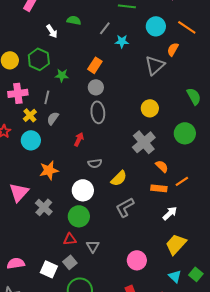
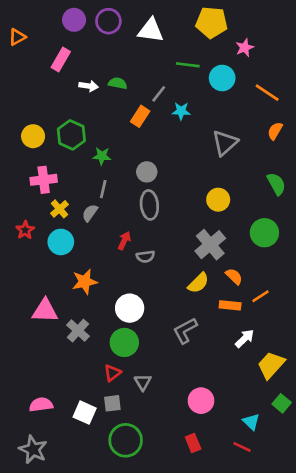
cyan circle: (156, 26) -> (222, 78), moved
white arrow: (52, 31) -> (89, 86), moved, turned -48
orange semicircle: (173, 49) -> (275, 131), moved
orange rectangle: (95, 65) -> (140, 116), moved
gray line: (47, 97) -> (103, 189), moved
gray semicircle: (95, 163) -> (145, 257), moved
yellow semicircle: (119, 178) -> (198, 283), moved
pink triangle: (19, 192) -> (45, 311), turned 50
red triangle: (70, 239) -> (112, 373), turned -32
yellow trapezoid: (176, 244) -> (271, 365), moved
gray square: (70, 262) -> (112, 403), turned 32
green square: (196, 274) -> (282, 403), moved

